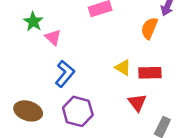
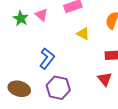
pink triangle: (53, 37) -> (41, 15), moved
yellow triangle: (123, 68) -> (83, 34), moved

